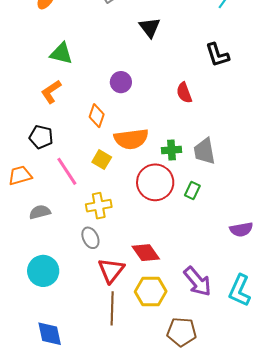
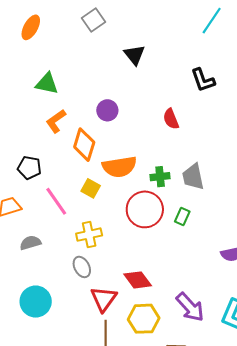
orange L-shape: (51, 92) -> (56, 121), moved
orange diamond: (97, 116) -> (84, 145), size x1.4

